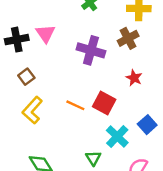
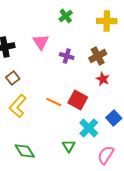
pink triangle: (45, 34) -> (41, 42), moved
brown cross: (128, 38) -> (98, 56), moved
purple cross: (91, 50) -> (67, 56), size x0.6

